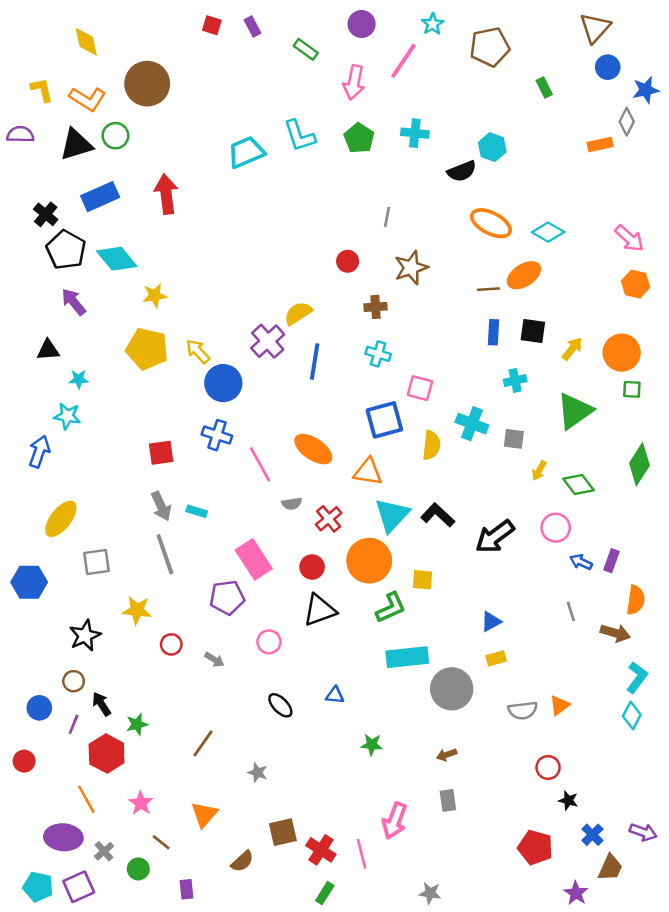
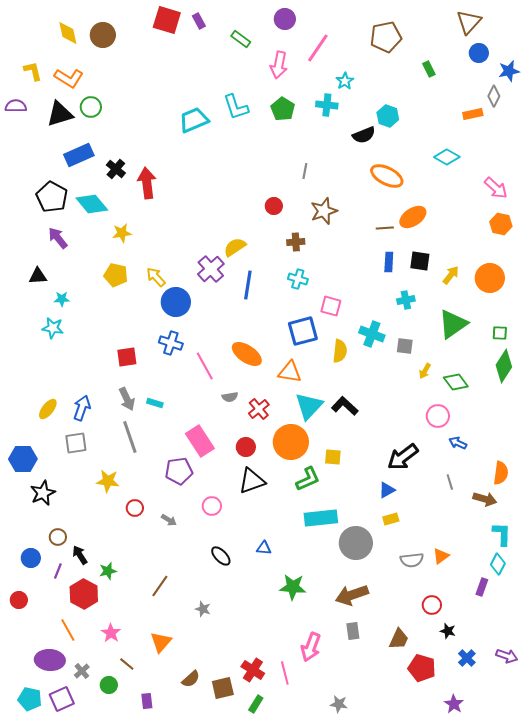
cyan star: (433, 24) -> (345, 81), moved
red square: (212, 25) -> (167, 20), size x1.8
brown circle: (147, 84) -> (103, 35), moved, size x0.7
red arrow: (166, 194) -> (147, 183), moved
black cross: (46, 214) -> (116, 169), moved
cyan diamond: (548, 232) -> (447, 157), moved
yellow pentagon: (147, 349) -> (116, 275), size x0.7
green square: (632, 389) -> (500, 333), moved
blue arrow: (39, 452) -> (82, 408), moved
yellow ellipse: (61, 519) -> (48, 409), size x0.7
black arrow: (495, 537) -> (403, 457), moved
purple rectangle: (612, 561) -> (482, 587), moved
black star: (85, 636) -> (43, 493), moved
cyan L-shape: (637, 677) -> (502, 534), turned -35
green star: (372, 745) -> (293, 587), size x1.5
brown arrow: (447, 755) -> (352, 595), size x2.0
brown square: (283, 832) -> (223, 688), moved
brown trapezoid: (610, 868) -> (399, 639), moved

